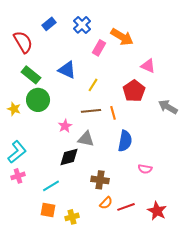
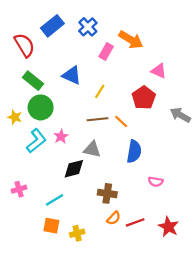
blue rectangle: (49, 24) -> (52, 26), size x1.5
orange line: (113, 113) -> (121, 121), turned -32
pink star: (65, 126) -> (61, 136), moved
cyan L-shape: (17, 152) -> (36, 141), moved

